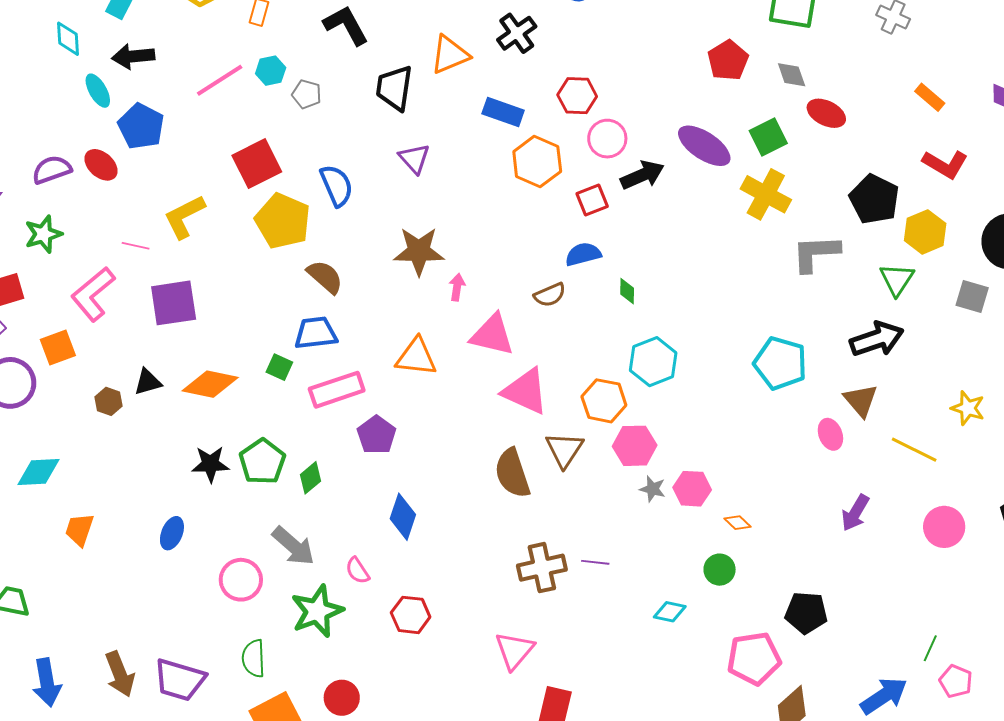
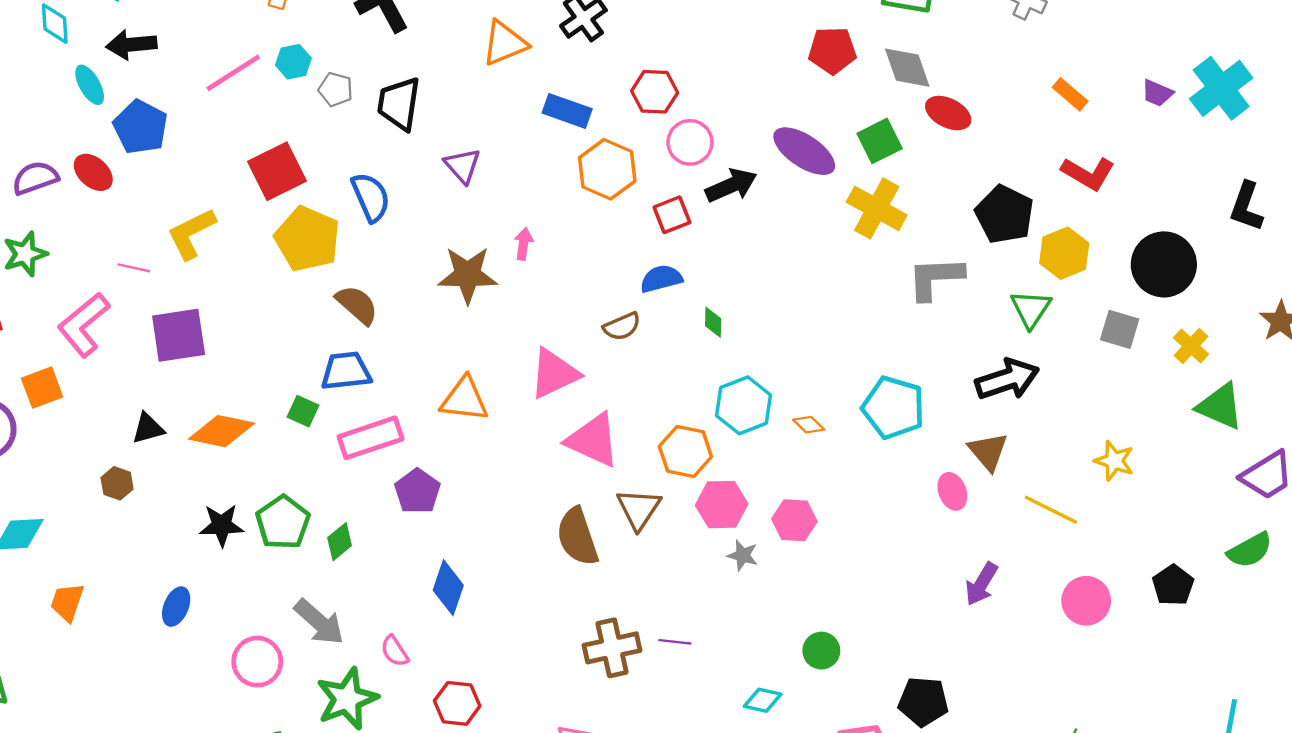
red pentagon: (728, 60) -> (832, 50), turned 30
gray diamond: (792, 75) -> (907, 68), size x1.4
black trapezoid: (394, 88) -> (399, 104), moved
pink arrow: (457, 287) -> (523, 244), moved
pink triangle: (492, 335) -> (554, 374), turned -39
brown hexagon: (109, 401) -> (117, 483), moved
pink hexagon: (692, 489) -> (794, 520), moved
orange diamond: (738, 523) -> (809, 425), moved

